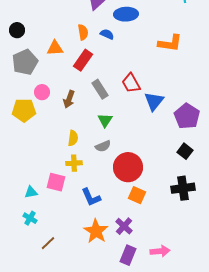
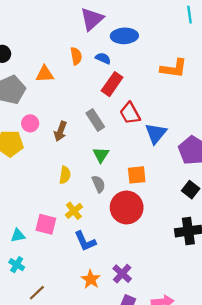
red rectangle: (83, 60) -> (112, 84), moved
gray semicircle: (103, 146) -> (99, 184), turned -91
yellow cross: (74, 163) -> (74, 211), moved, turned -35
orange square: (137, 195) -> (137, 175), moved, turned -30
orange star: (96, 231) -> (91, 279), size x0.7

